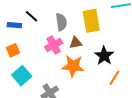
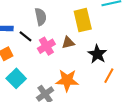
black line: (31, 16) -> (26, 36), moved
gray semicircle: (61, 22) -> (41, 17), moved
orange star: (73, 66) -> (67, 80), moved

